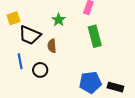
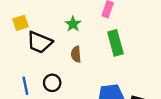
brown semicircle: (52, 46) -> (76, 54), moved
blue line: (20, 61) -> (25, 86), moved

